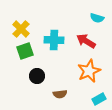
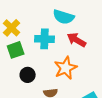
cyan semicircle: (97, 18) -> (64, 17), moved, size x1.5
orange star: (89, 71) -> (66, 68), moved

